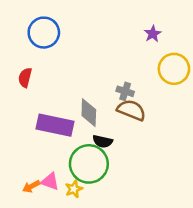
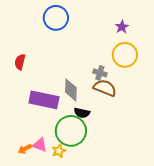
blue circle: (44, 33) -> (56, 18), moved
yellow circle: (174, 69) -> (125, 55), moved

